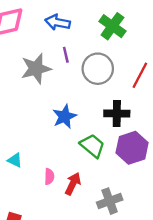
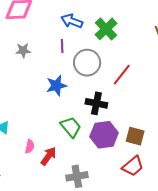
blue arrow: (58, 22) -> (72, 21), moved
gray star: (36, 69) -> (23, 50), moved, size x0.6
blue star: (65, 116) -> (57, 86), moved

